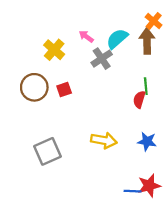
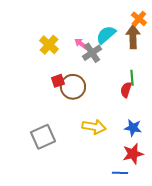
pink arrow: (86, 36) -> (81, 44), moved
brown circle: (34, 87) -> (73, 87), moved
red star: (149, 186) -> (133, 154), moved

